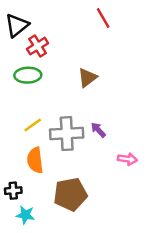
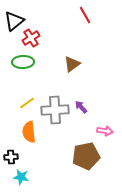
brown pentagon: (70, 194) -> (86, 156), moved

